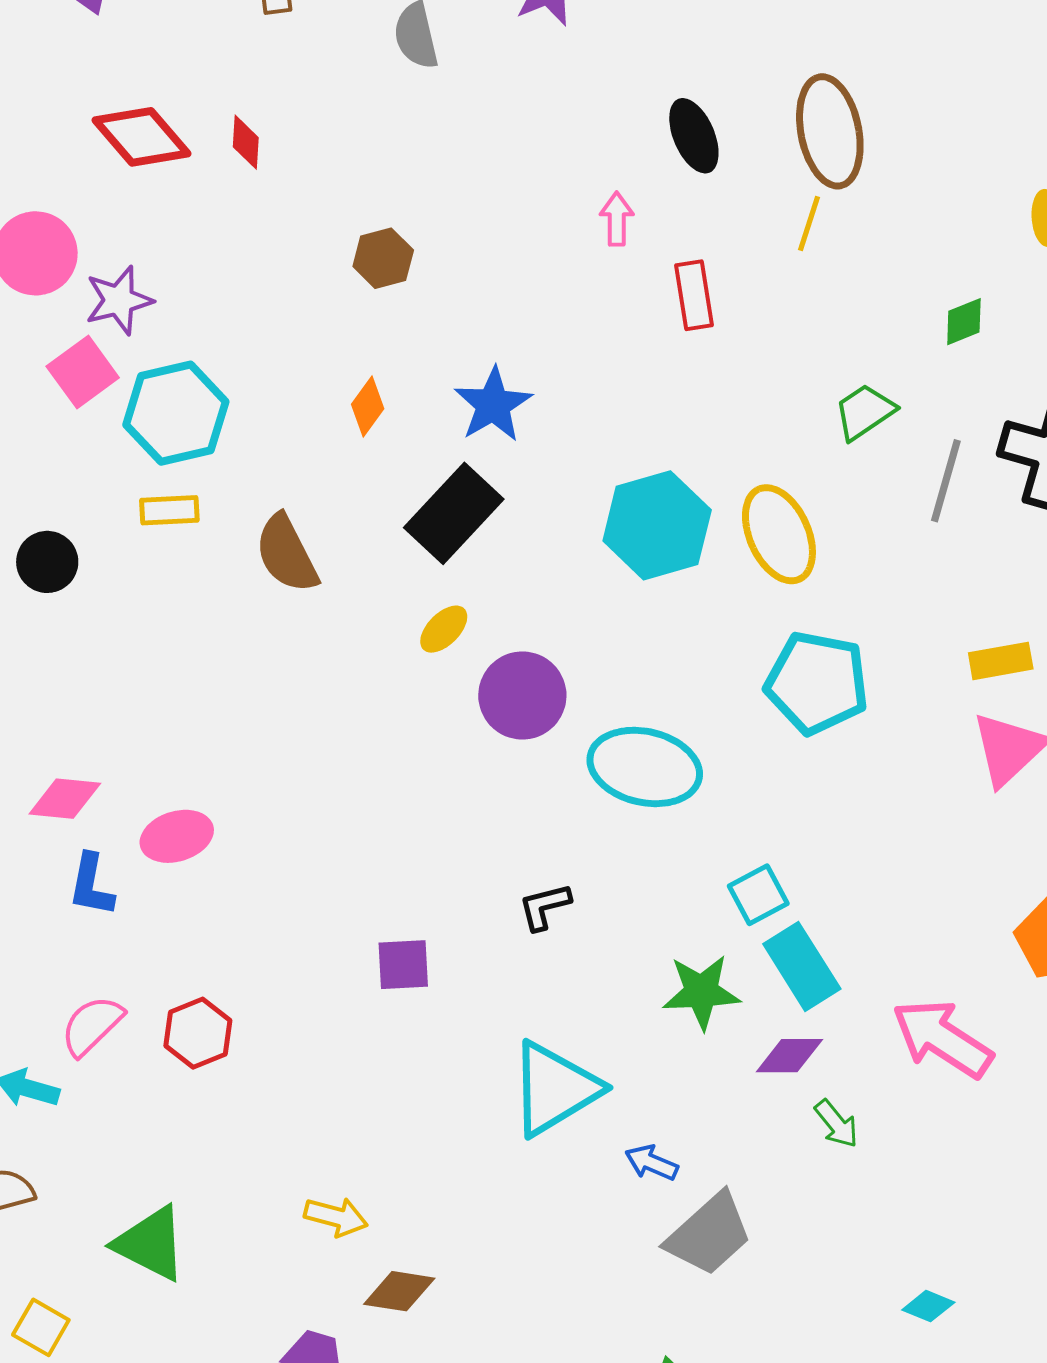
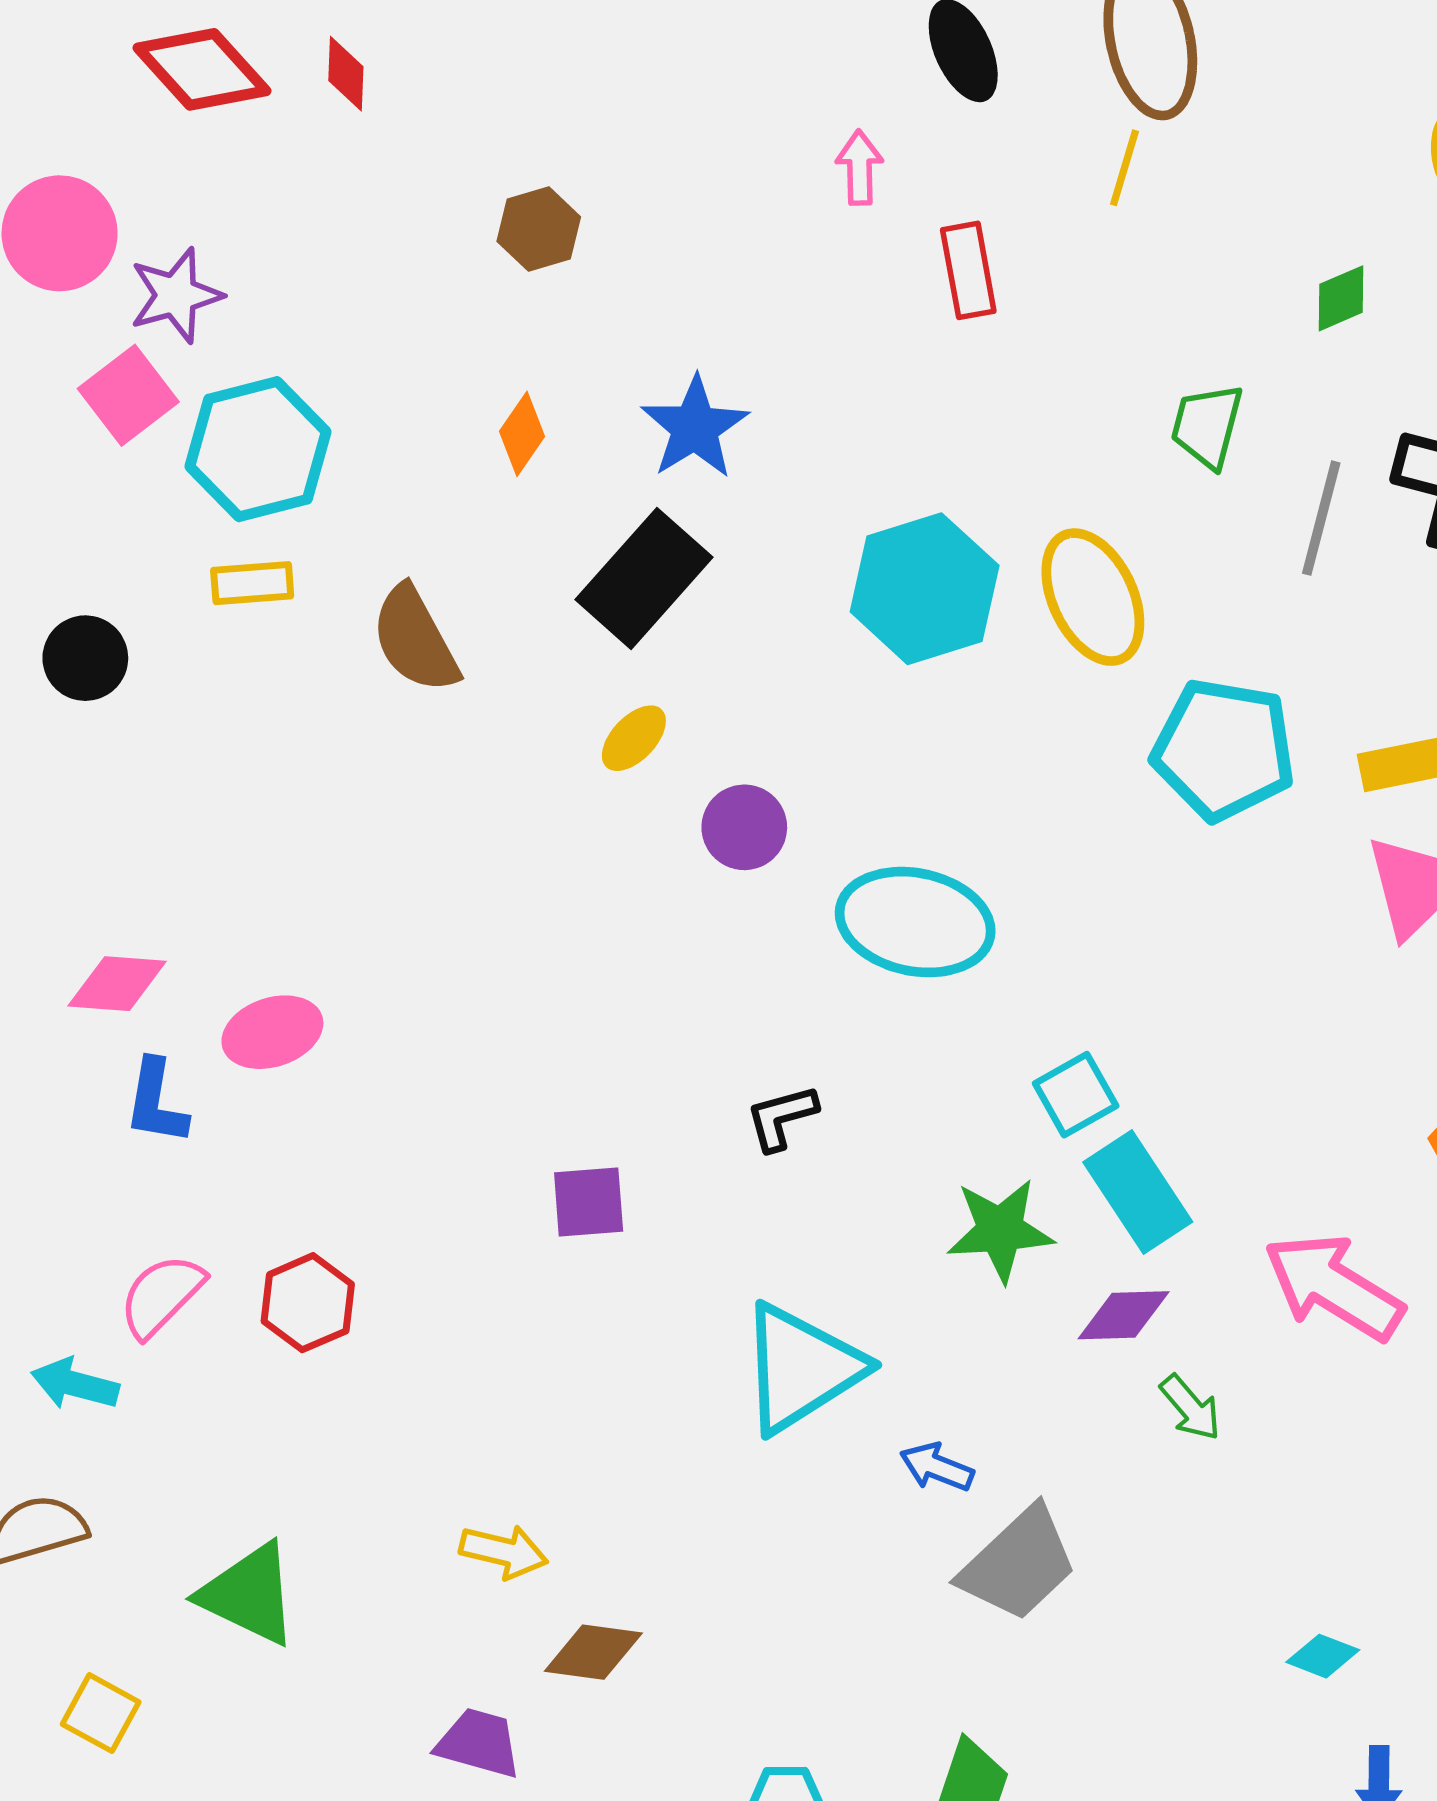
green trapezoid: (865, 412) -> (1207, 426), turned -40
cyan pentagon: (817, 683) -> (1224, 750), moved
purple circle: (522, 695) -> (744, 827), size x0.7

